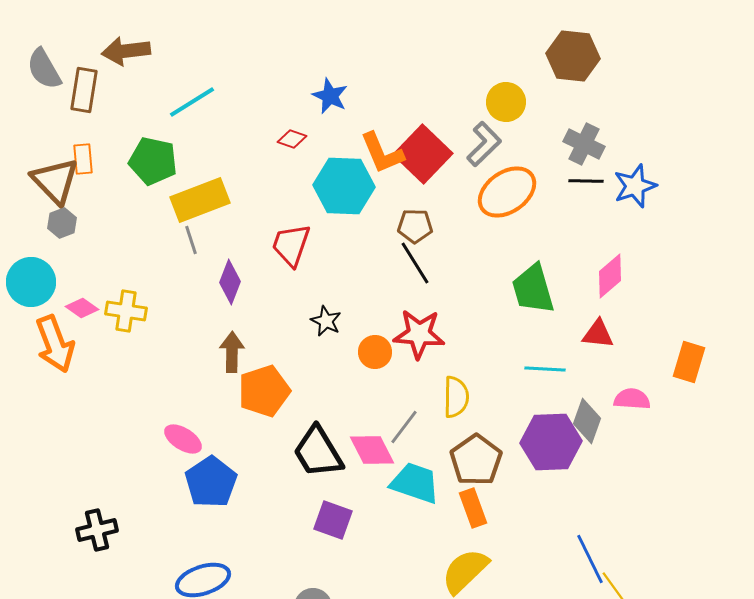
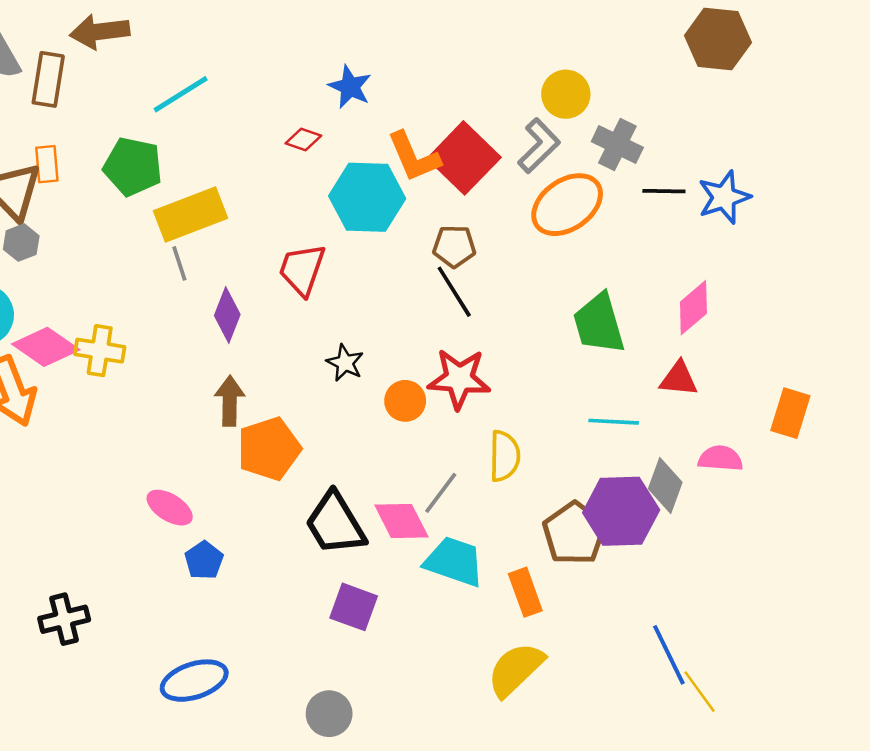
brown hexagon: (573, 56) -> (718, 39), moved
gray cross: (584, 144) -> (617, 144), moved
pink diamond: (82, 308) -> (46, 347), size x1.6
brown pentagon: (476, 460) -> (574, 533), moved
blue pentagon: (211, 482) -> (204, 560), size x0.6

